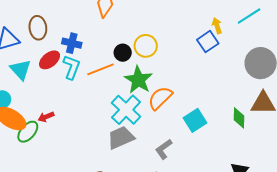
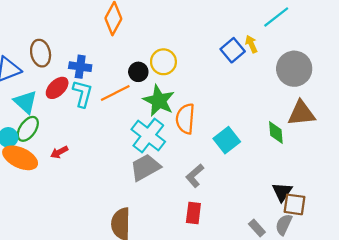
yellow arrow: (217, 26) -> (251, 44), moved
orange semicircle: (160, 98) -> (185, 119), turned -36
green ellipse: (28, 132) -> (28, 129), moved

